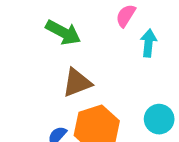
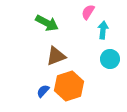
cyan circle: (159, 119) -> (110, 59), moved

